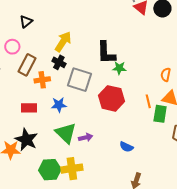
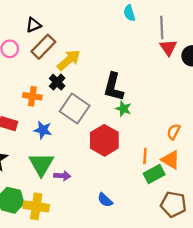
brown rectangle: (27, 65) -> (43, 47), moved
green rectangle: (160, 114) -> (154, 174), turned 36

